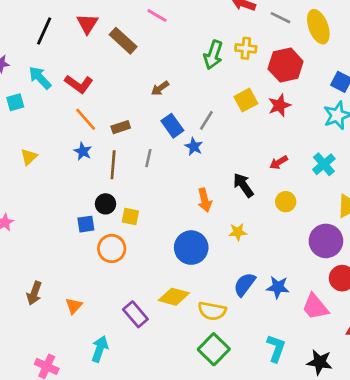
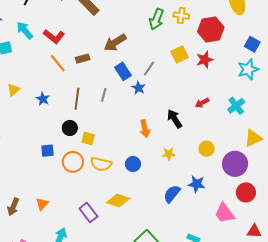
brown arrow: (160, 88) -> (115, 43), size x1.6
brown rectangle: (121, 127) -> (83, 59), moved
blue star: (83, 151) -> (43, 99), moved
yellow circle: (286, 202) -> (207, 149), moved
blue square: (86, 224) -> (47, 151), moved
blue circle: (191, 248) -> (133, 164), size x0.6
blue star: (278, 287) -> (197, 184), moved
brown arrow: (34, 293) -> (13, 207), moved
yellow semicircle: (212, 311) -> (101, 164), moved

